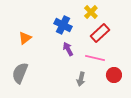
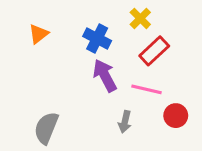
orange triangle: (25, 38) -> (39, 34), moved
purple arrow: (68, 49) -> (105, 76), size x1.5
gray semicircle: (20, 73) -> (46, 128), moved

